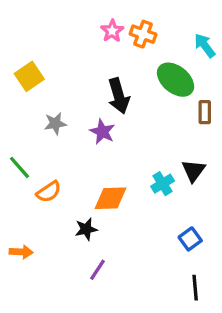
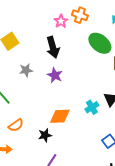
pink star: (112, 31) -> (61, 21), moved
black arrow: (119, 96) -> (53, 47), moved
orange semicircle: (49, 192) -> (16, 125), moved

